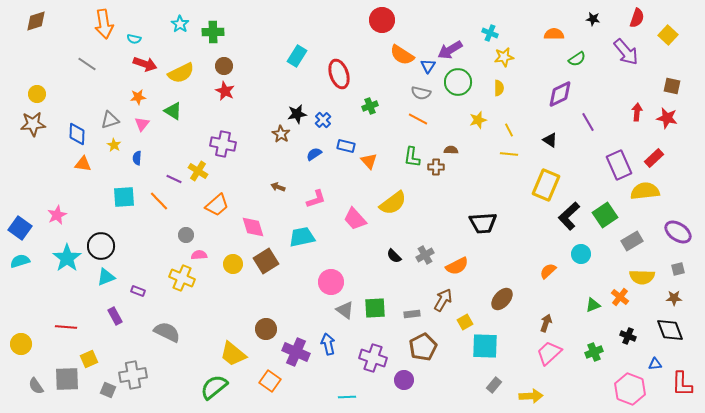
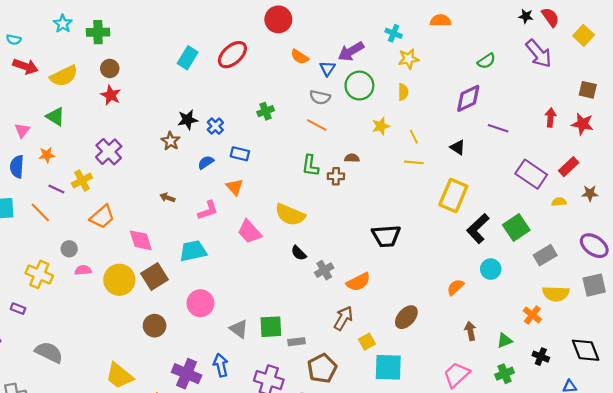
red semicircle: (637, 18) -> (550, 17), turned -54
black star: (593, 19) -> (526, 16), moved
orange semicircle: (554, 34) -> (441, 20), moved
orange semicircle: (402, 55) -> (300, 57), size x0.7
red ellipse: (339, 74) -> (232, 55), moved, turned 68
orange star: (138, 97) -> (47, 155), moved
purple line: (588, 122) -> (498, 128), turned -42
purple cross: (223, 144) -> (109, 152), turned 35
blue semicircle: (137, 158) -> (17, 167), size x1.5
orange triangle: (369, 161) -> (235, 187), moved
purple rectangle: (619, 165) -> (531, 174), turned -32
yellow cross: (198, 171) -> (82, 181), turned 30
yellow semicircle: (645, 191) -> (559, 202), size x0.5
yellow semicircle: (393, 203) -> (290, 215), turned 60
black semicircle: (394, 256) -> (299, 253), moved
yellow circle: (233, 264) -> (119, 280), size x1.5
gray square: (678, 269) -> (594, 285), size x1.6
yellow cross: (182, 278) -> (39, 274), moved
pink circle: (331, 282) -> (200, 303), moved
brown star: (674, 298) -> (590, 193), moved
green triangle: (593, 305) -> (505, 341), moved
gray rectangle: (412, 314) -> (296, 342), moved
brown arrow: (546, 323) -> (470, 331), moved, turned -30
brown circle: (266, 329) -> (155, 326), moved

